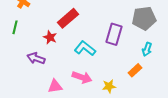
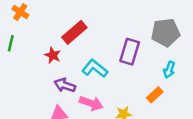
purple arrow: (36, 58) -> (65, 85), moved

